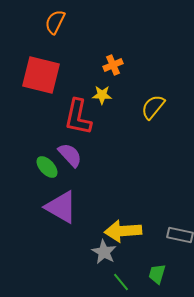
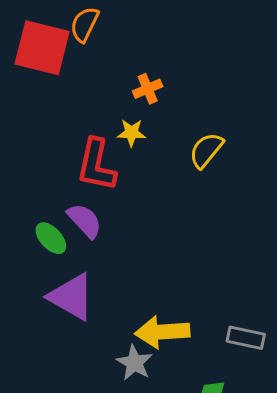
orange semicircle: (55, 22) -> (85, 24), moved
red square: (41, 75) -> (42, 48), moved

